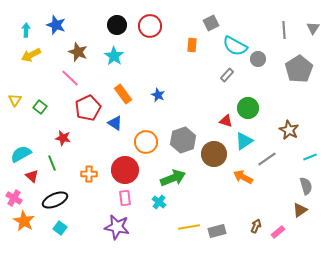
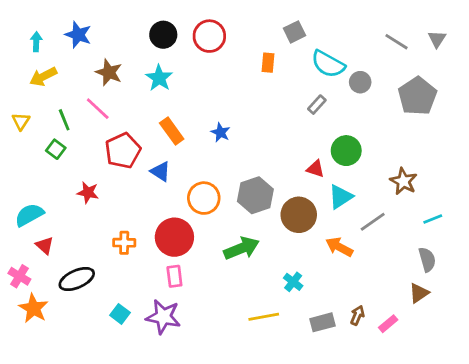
gray line: (284, 30) -> (396, 42), turned -54
yellow triangle: (15, 100) -> (21, 121), moved
green line: (52, 163) -> (64, 120), moved
cyan cross: (159, 202) -> (293, 282), moved
cyan square: (60, 228) -> (120, 314), moved
gray rectangle: (217, 231) -> (322, 322), moved

